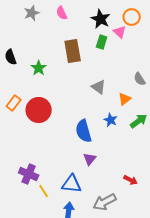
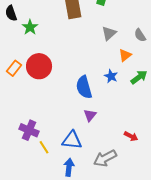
green star: (39, 68) -> (30, 27), moved
gray triangle: (99, 87) -> (109, 33), moved, turned 42
orange rectangle: (14, 103) -> (14, 68), moved

